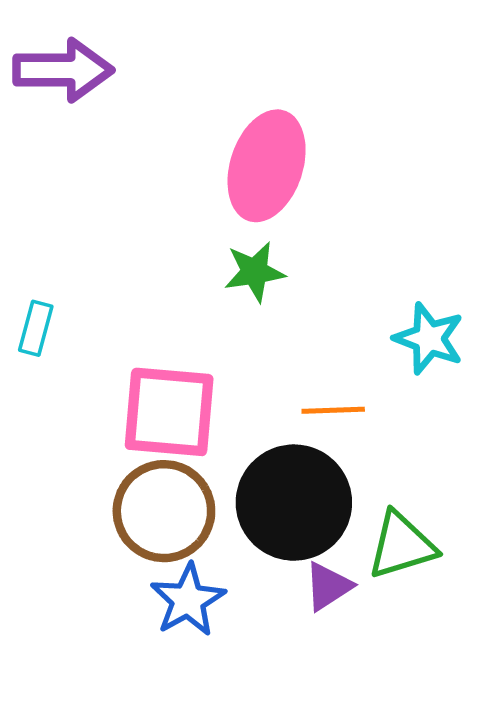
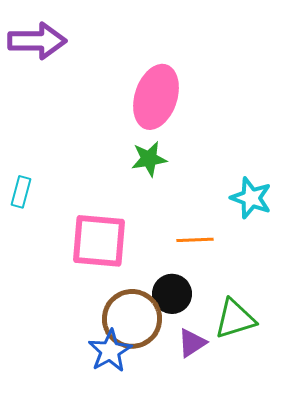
black circle: (294, 503) -> (172, 294), size x0.6
brown circle: (164, 511) -> (132, 319), moved

